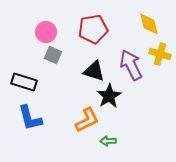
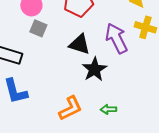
orange L-shape: (87, 120) -> (70, 108), moved
green arrow: (108, 141) -> (108, 109), moved

